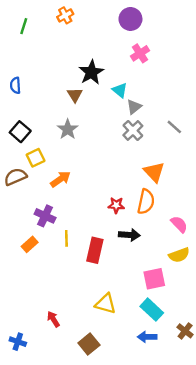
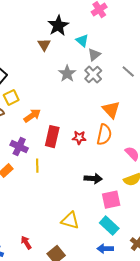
gray star: (68, 129) -> (67, 74), moved
black arrow: (129, 235) -> (93, 179), moved
red rectangle: (95, 250) -> (52, 137), moved
red arrow: (53, 319) -> (26, 243), moved

